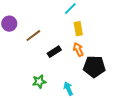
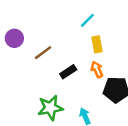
green star: (39, 82) -> (50, 108), size x1.5

